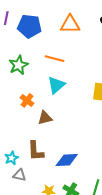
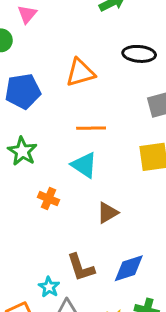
orange line: (55, 59) -> (91, 128), moved
cyan triangle: (56, 85) -> (84, 165), turned -30
brown triangle: (45, 118) -> (107, 213), moved

